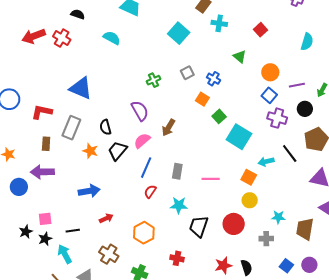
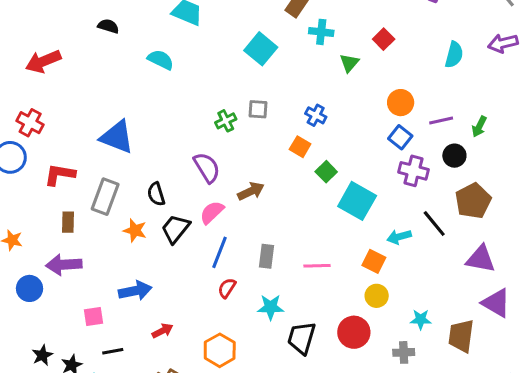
red cross: (62, 38) -> (30, 123), moved
green triangle: (240, 57) -> (349, 63), moved, turned 32
gray square: (187, 73) -> (258, 109), moved, turned 32
brown arrow: (169, 128) -> (251, 191), turned -144
pink square: (45, 219) -> (93, 317), moved

